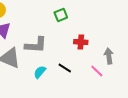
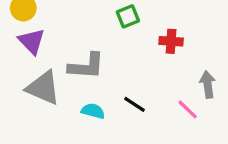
red cross: (81, 42) -> (171, 41), moved
cyan semicircle: (40, 72) -> (93, 111), turned 64

